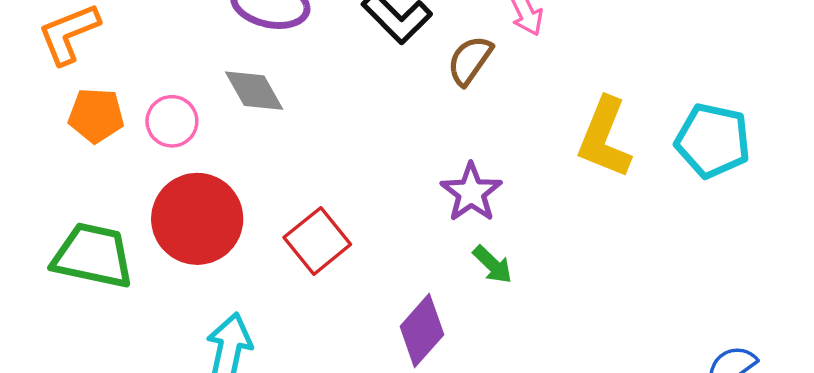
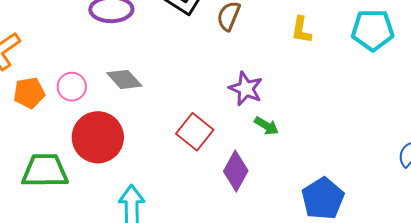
gray diamond: (254, 91) -> (124, 79), moved
yellow L-shape: (604, 138) -> (301, 30), moved, size x0.6
red square: (317, 241) -> (195, 132), moved

